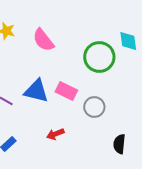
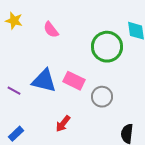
pink semicircle: (43, 40) -> (51, 30), size x0.7
red arrow: (55, 134) -> (63, 124), turned -30

